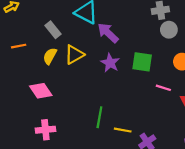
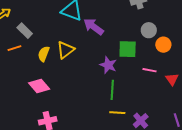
gray rectangle: (53, 30) -> (25, 31), moved
gray circle: (169, 30) -> (149, 30), moved
purple star: (110, 63) -> (108, 65), moved
green line: (99, 117) -> (112, 90), moved

